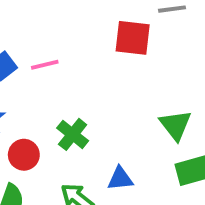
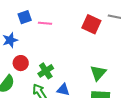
green cross: (73, 134) -> (46, 71), moved

